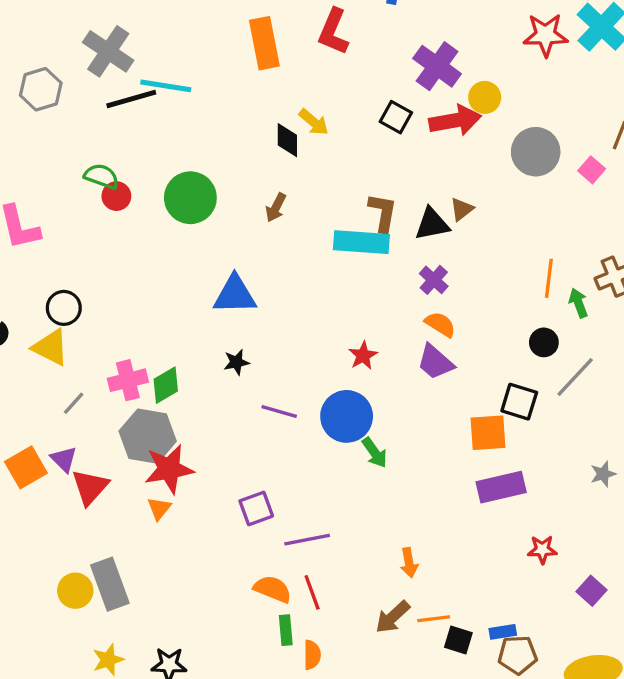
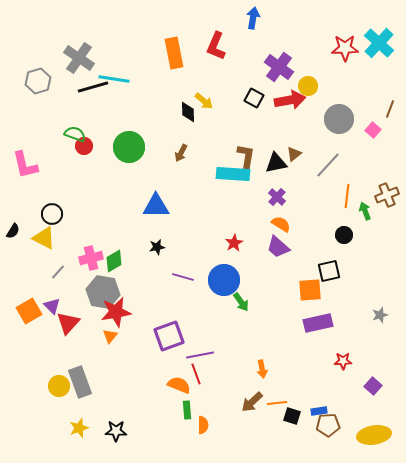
gray line: (575, 377) -> (328, 165), moved
black square: (519, 402) -> (329, 271), turned -30
purple square: (256, 508) -> (169, 336), size x1.4
red line: (312, 592) -> (196, 374), moved

